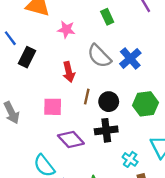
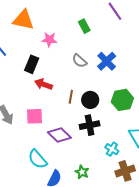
gray semicircle: (99, 56) -> (79, 61), size x0.7
black rectangle: (27, 57) -> (32, 64), moved
red arrow: (69, 72) -> (44, 84), moved, turned 126
pink square: (53, 107) -> (34, 116), moved

